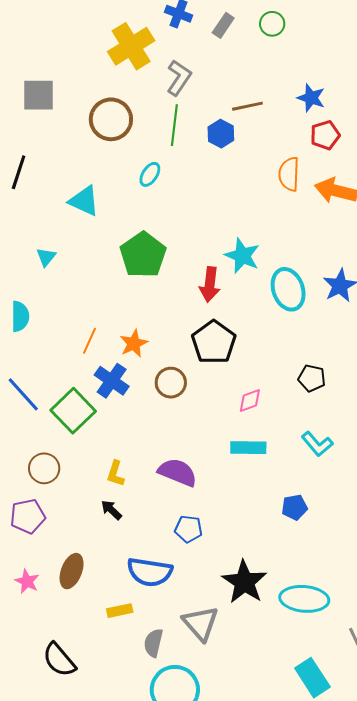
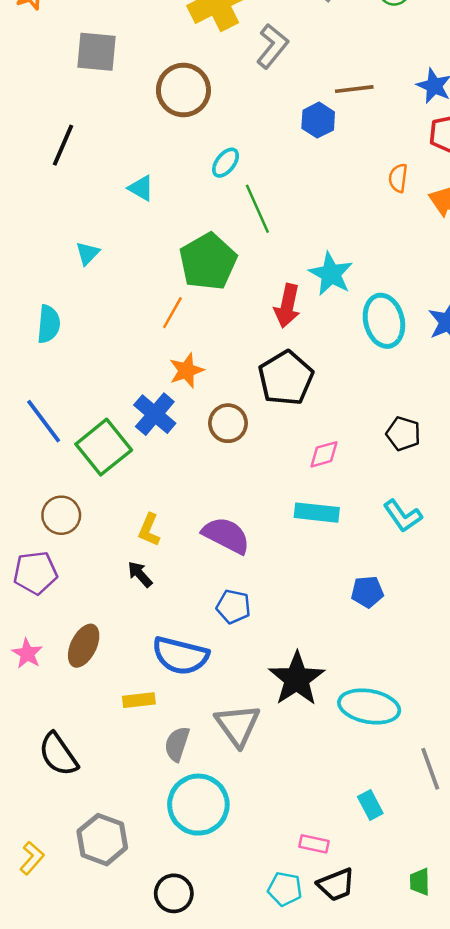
green line: (174, 125) -> (257, 209), moved, turned -36
orange semicircle: (289, 174) -> (398, 178), size x0.7
cyan triangle: (84, 201) -> (141, 188), size x0.7
orange line: (89, 341) -> (172, 313), moved
cyan rectangle: (312, 678) -> (370, 805), size x0.6

